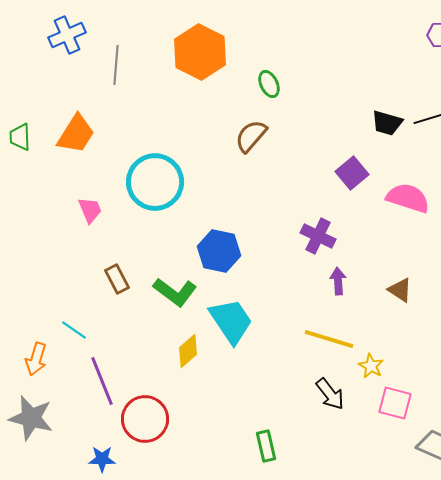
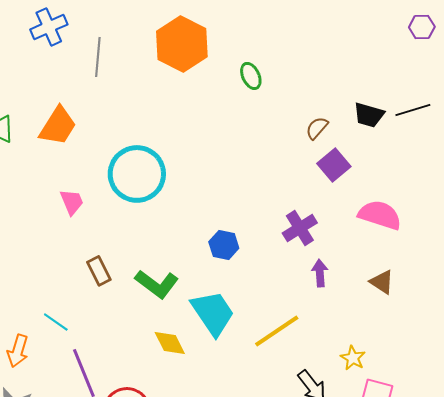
brown semicircle: (251, 136) -> (317, 128), moved, size x0.7
pink semicircle: (408, 198) -> (380, 215), moved
purple cross: (318, 236) -> (300, 228), turned 32
blue hexagon: (219, 251) -> (224, 245), moved, size x0.7
yellow line: (329, 339) -> (277, 331), moved, turned -51
yellow diamond: (188, 351) -> (170, 343), turned -76

